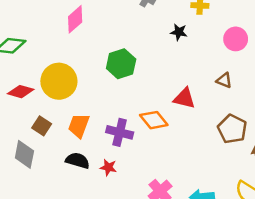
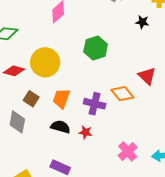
red triangle: (184, 98) -> (147, 76), turned 30

